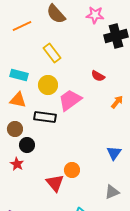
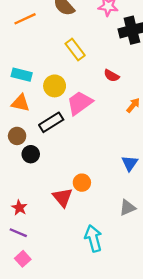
yellow rectangle: (52, 53) -> (75, 50), moved
black rectangle: (45, 117) -> (51, 122), turned -40
red star: (17, 164) -> (19, 208), moved

